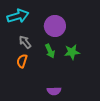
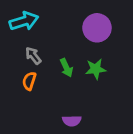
purple circle: (55, 26) -> (97, 28), moved

